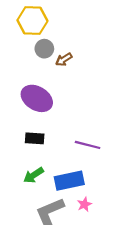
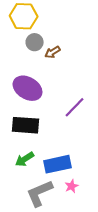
black rectangle: (35, 138) -> (26, 125), size x1.5
purple line: (88, 145) -> (75, 107), moved, turned -60

